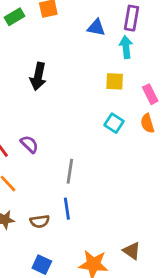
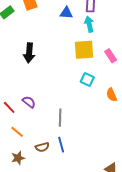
yellow square: (115, 81) -> (84, 50), size x1.5
orange semicircle: (147, 123) -> (112, 95), moved
brown semicircle: (40, 221) -> (42, 147), moved

